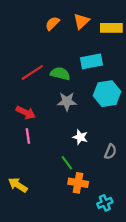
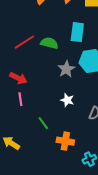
cyan rectangle: (91, 61) -> (77, 32), turned -72
gray star: (67, 101) -> (66, 69), moved, turned -30
green line: (67, 163) -> (43, 123), moved

